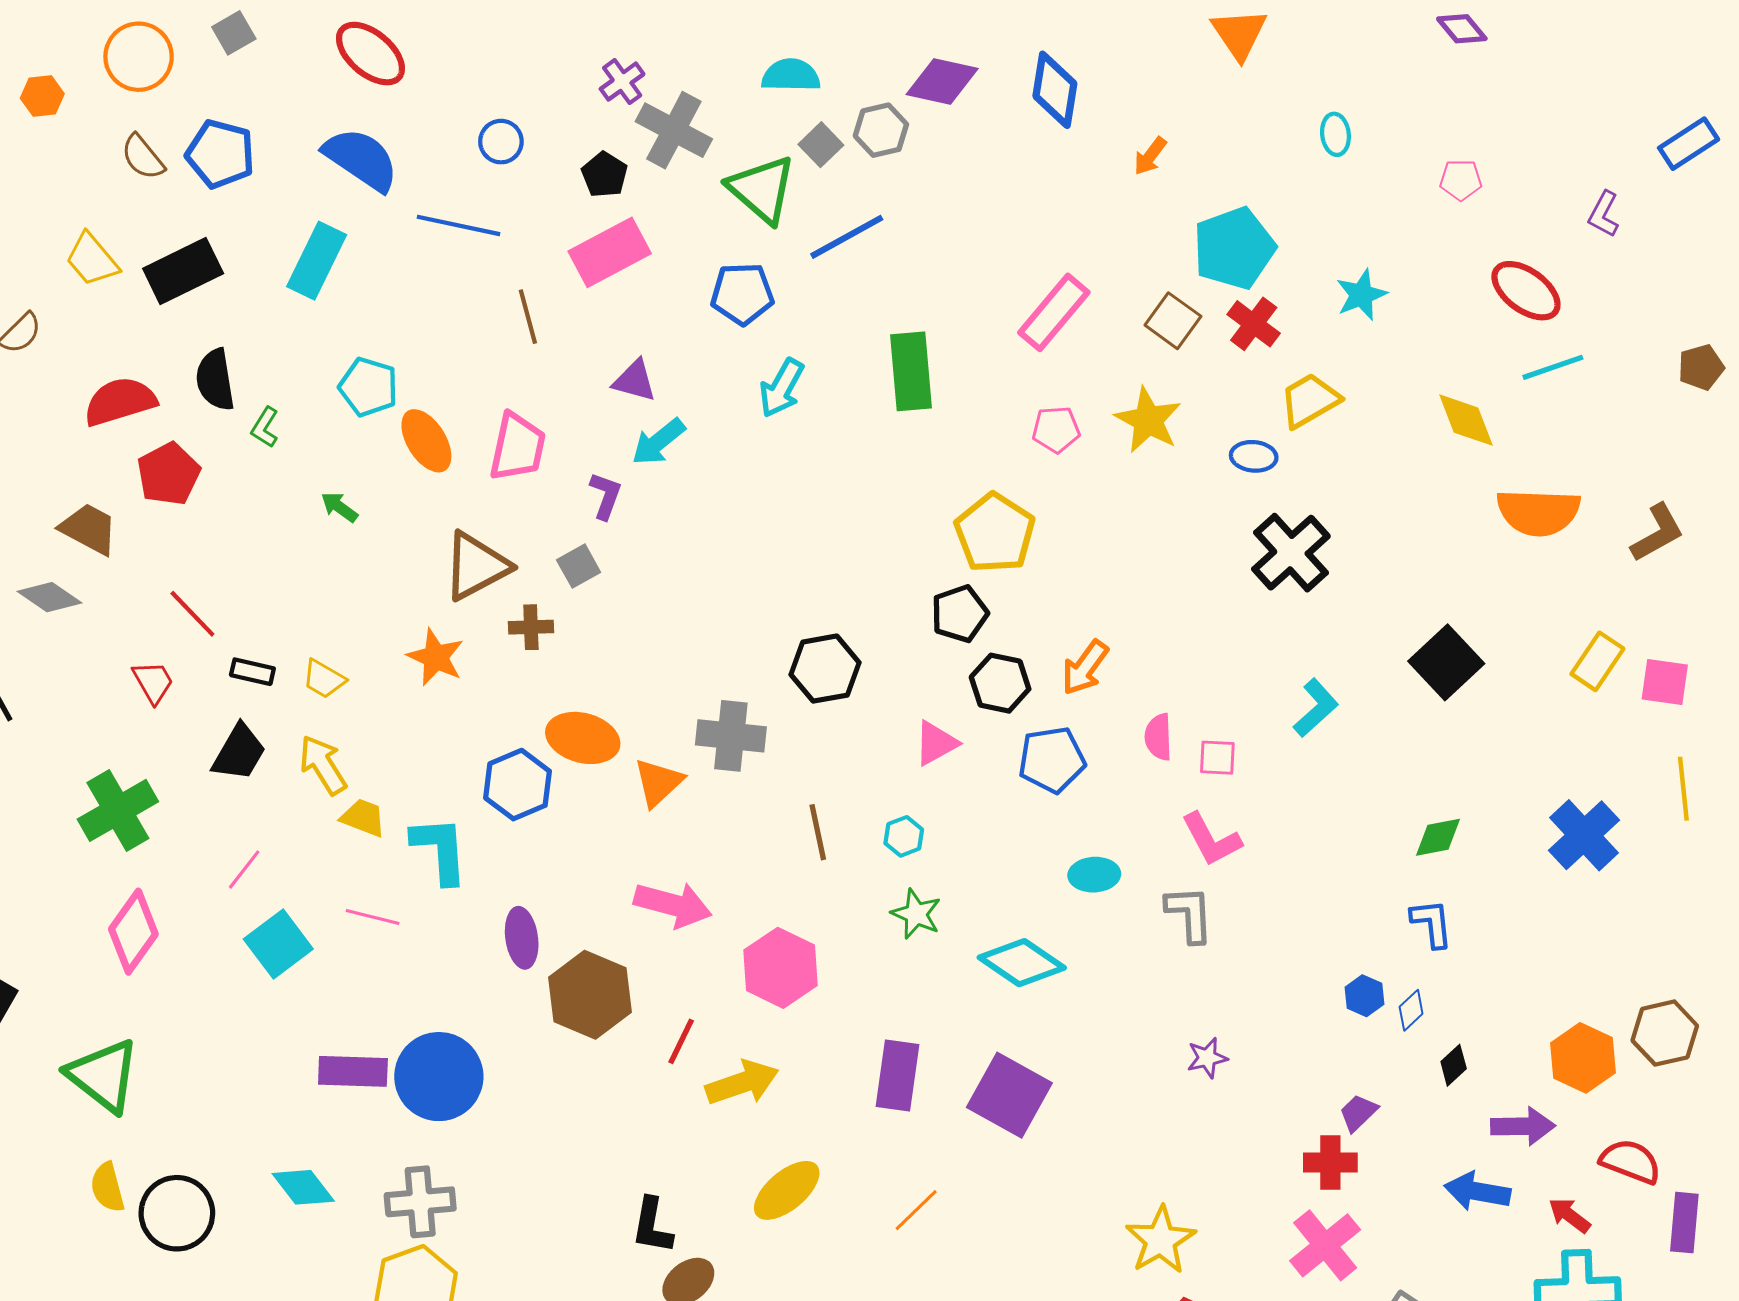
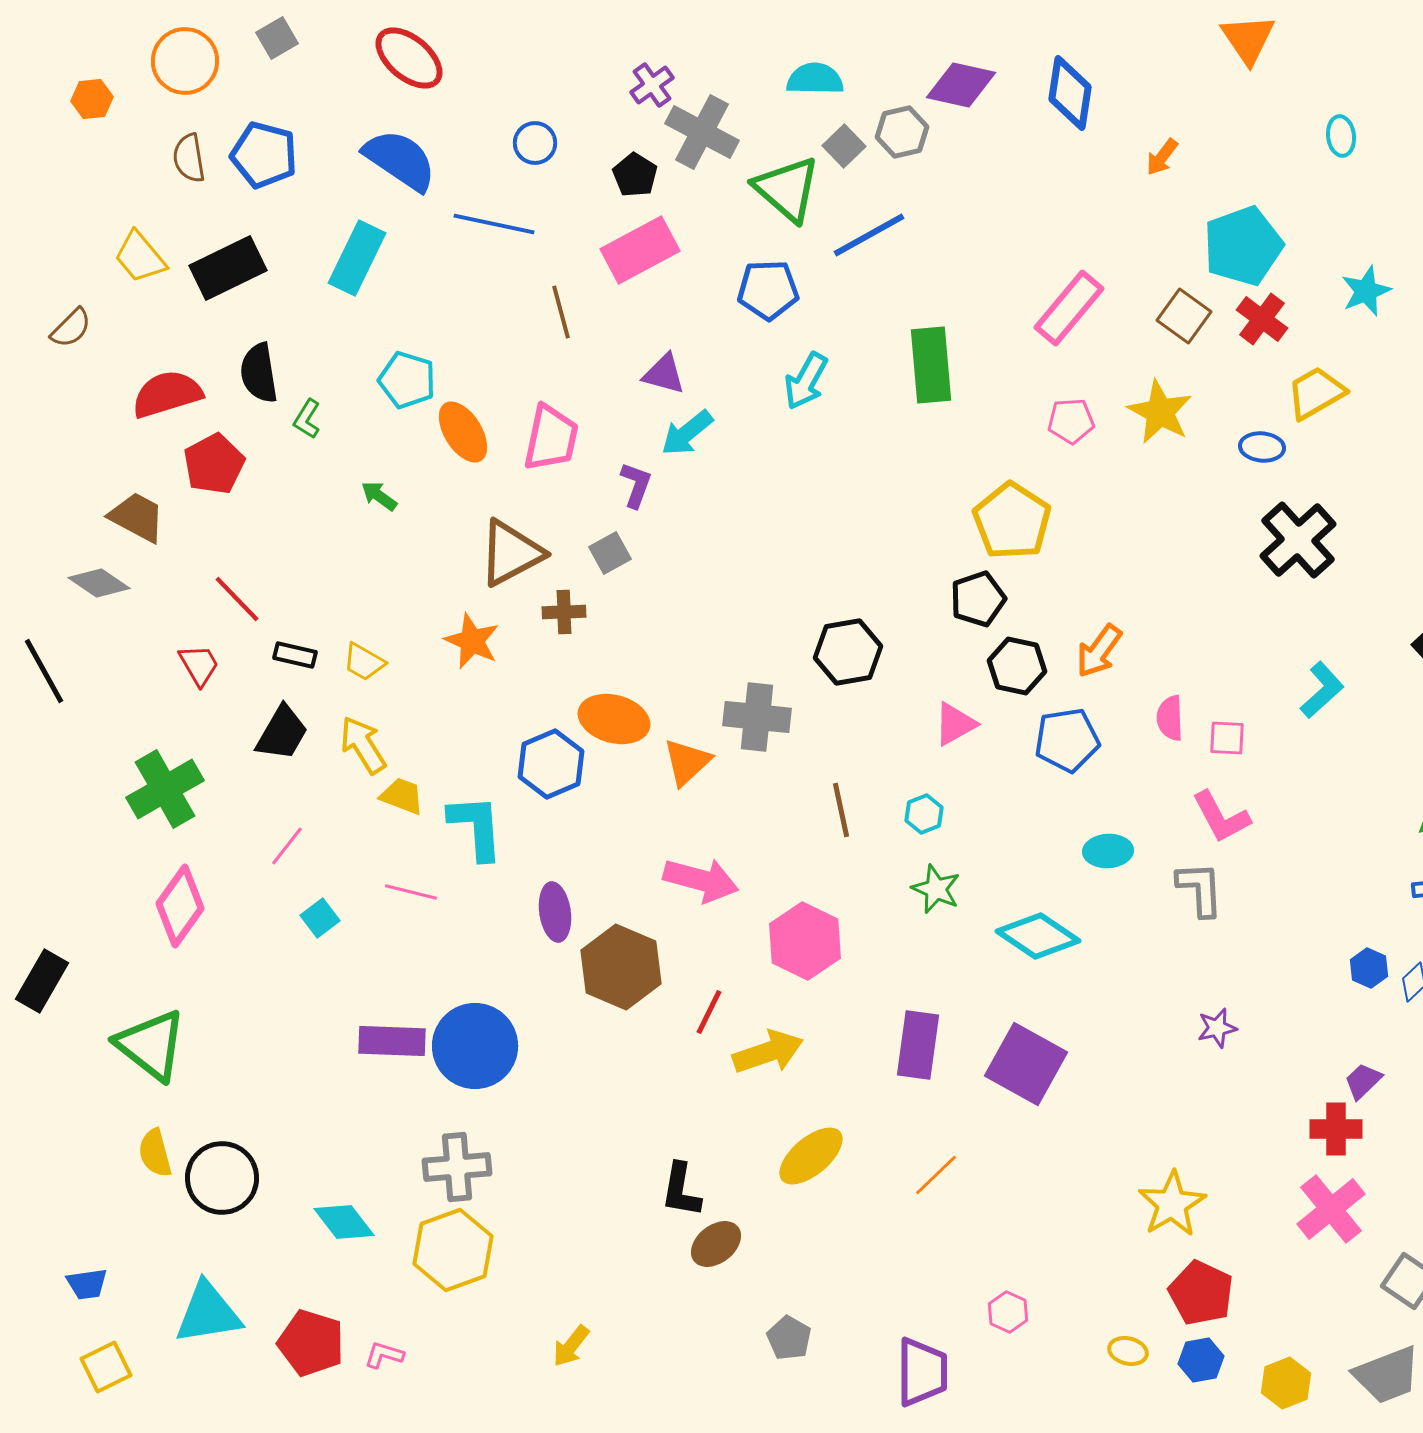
brown semicircle: (143, 157) -> (189, 158), turned 30
cyan square: (278, 944) -> (320, 918), size x0.6
cyan diamond: (303, 1187) -> (344, 1222), moved

